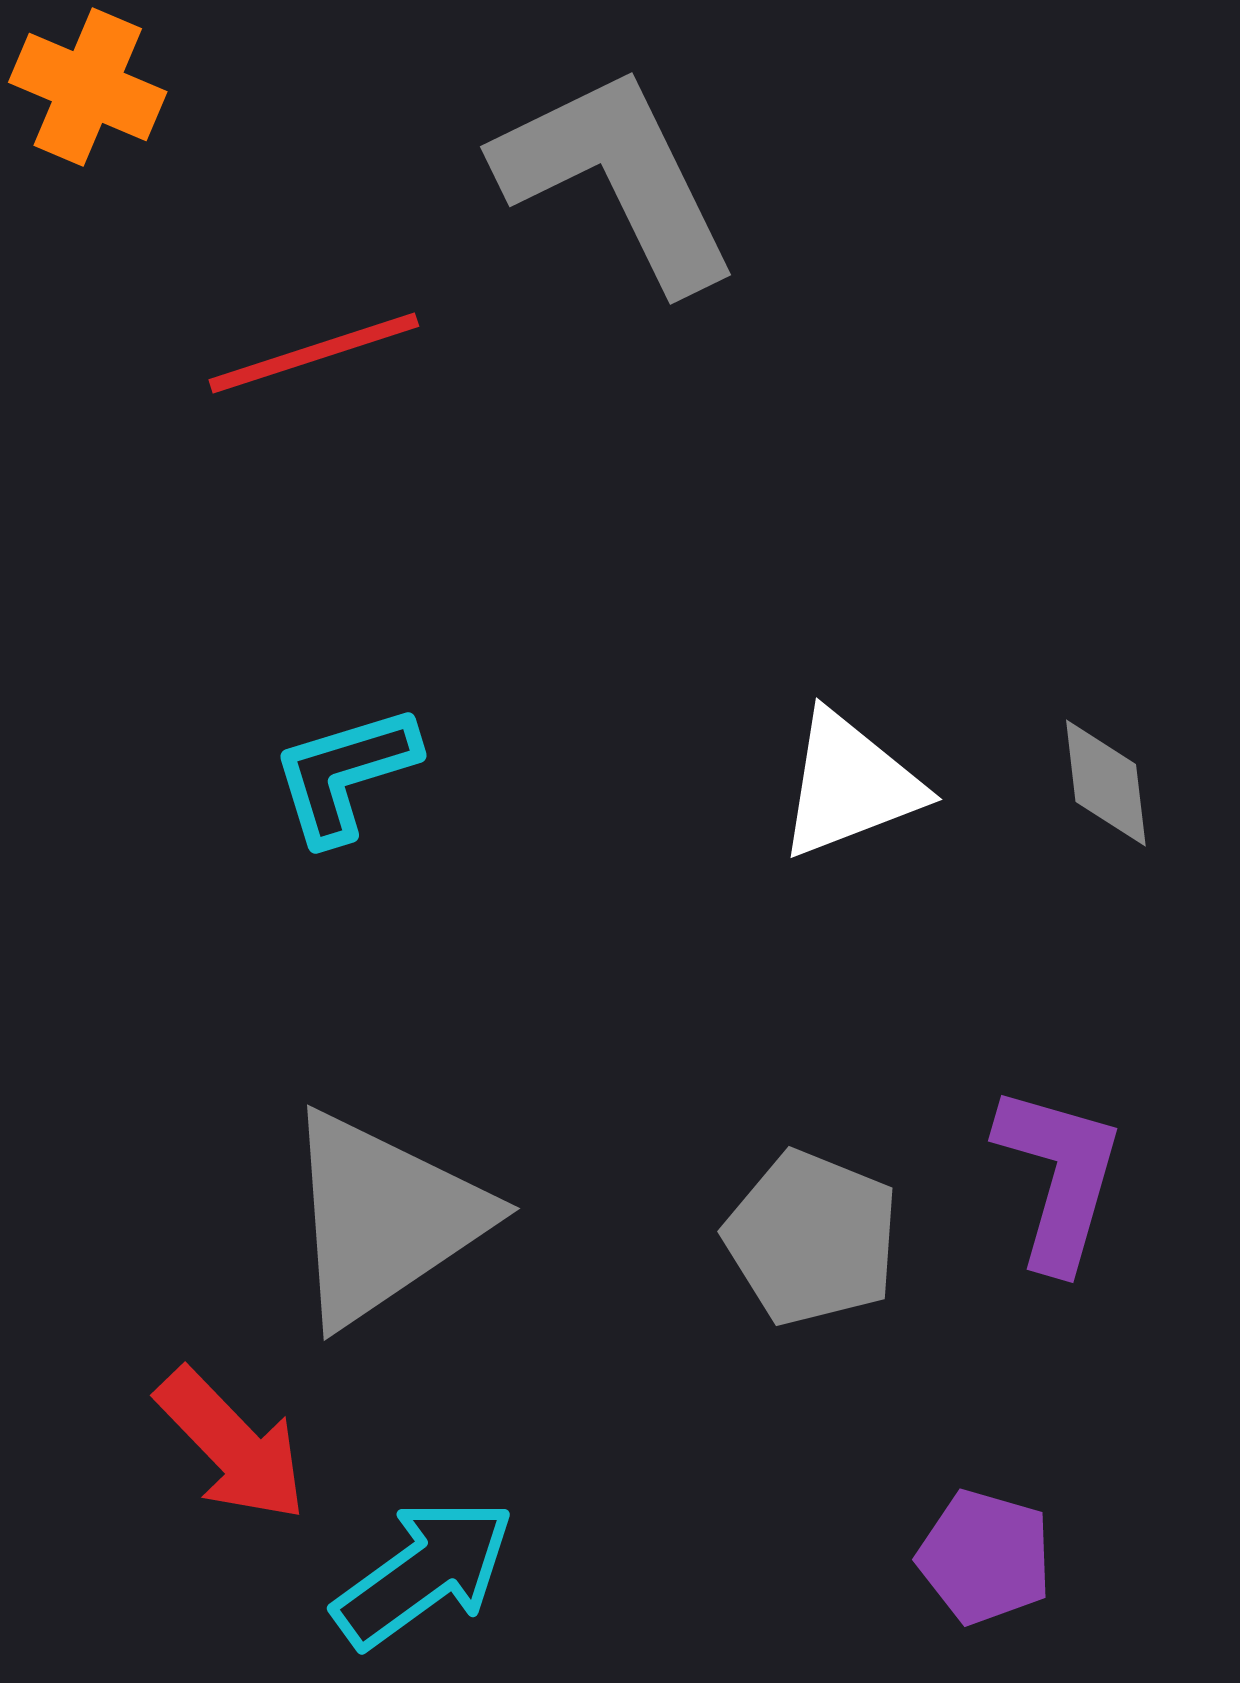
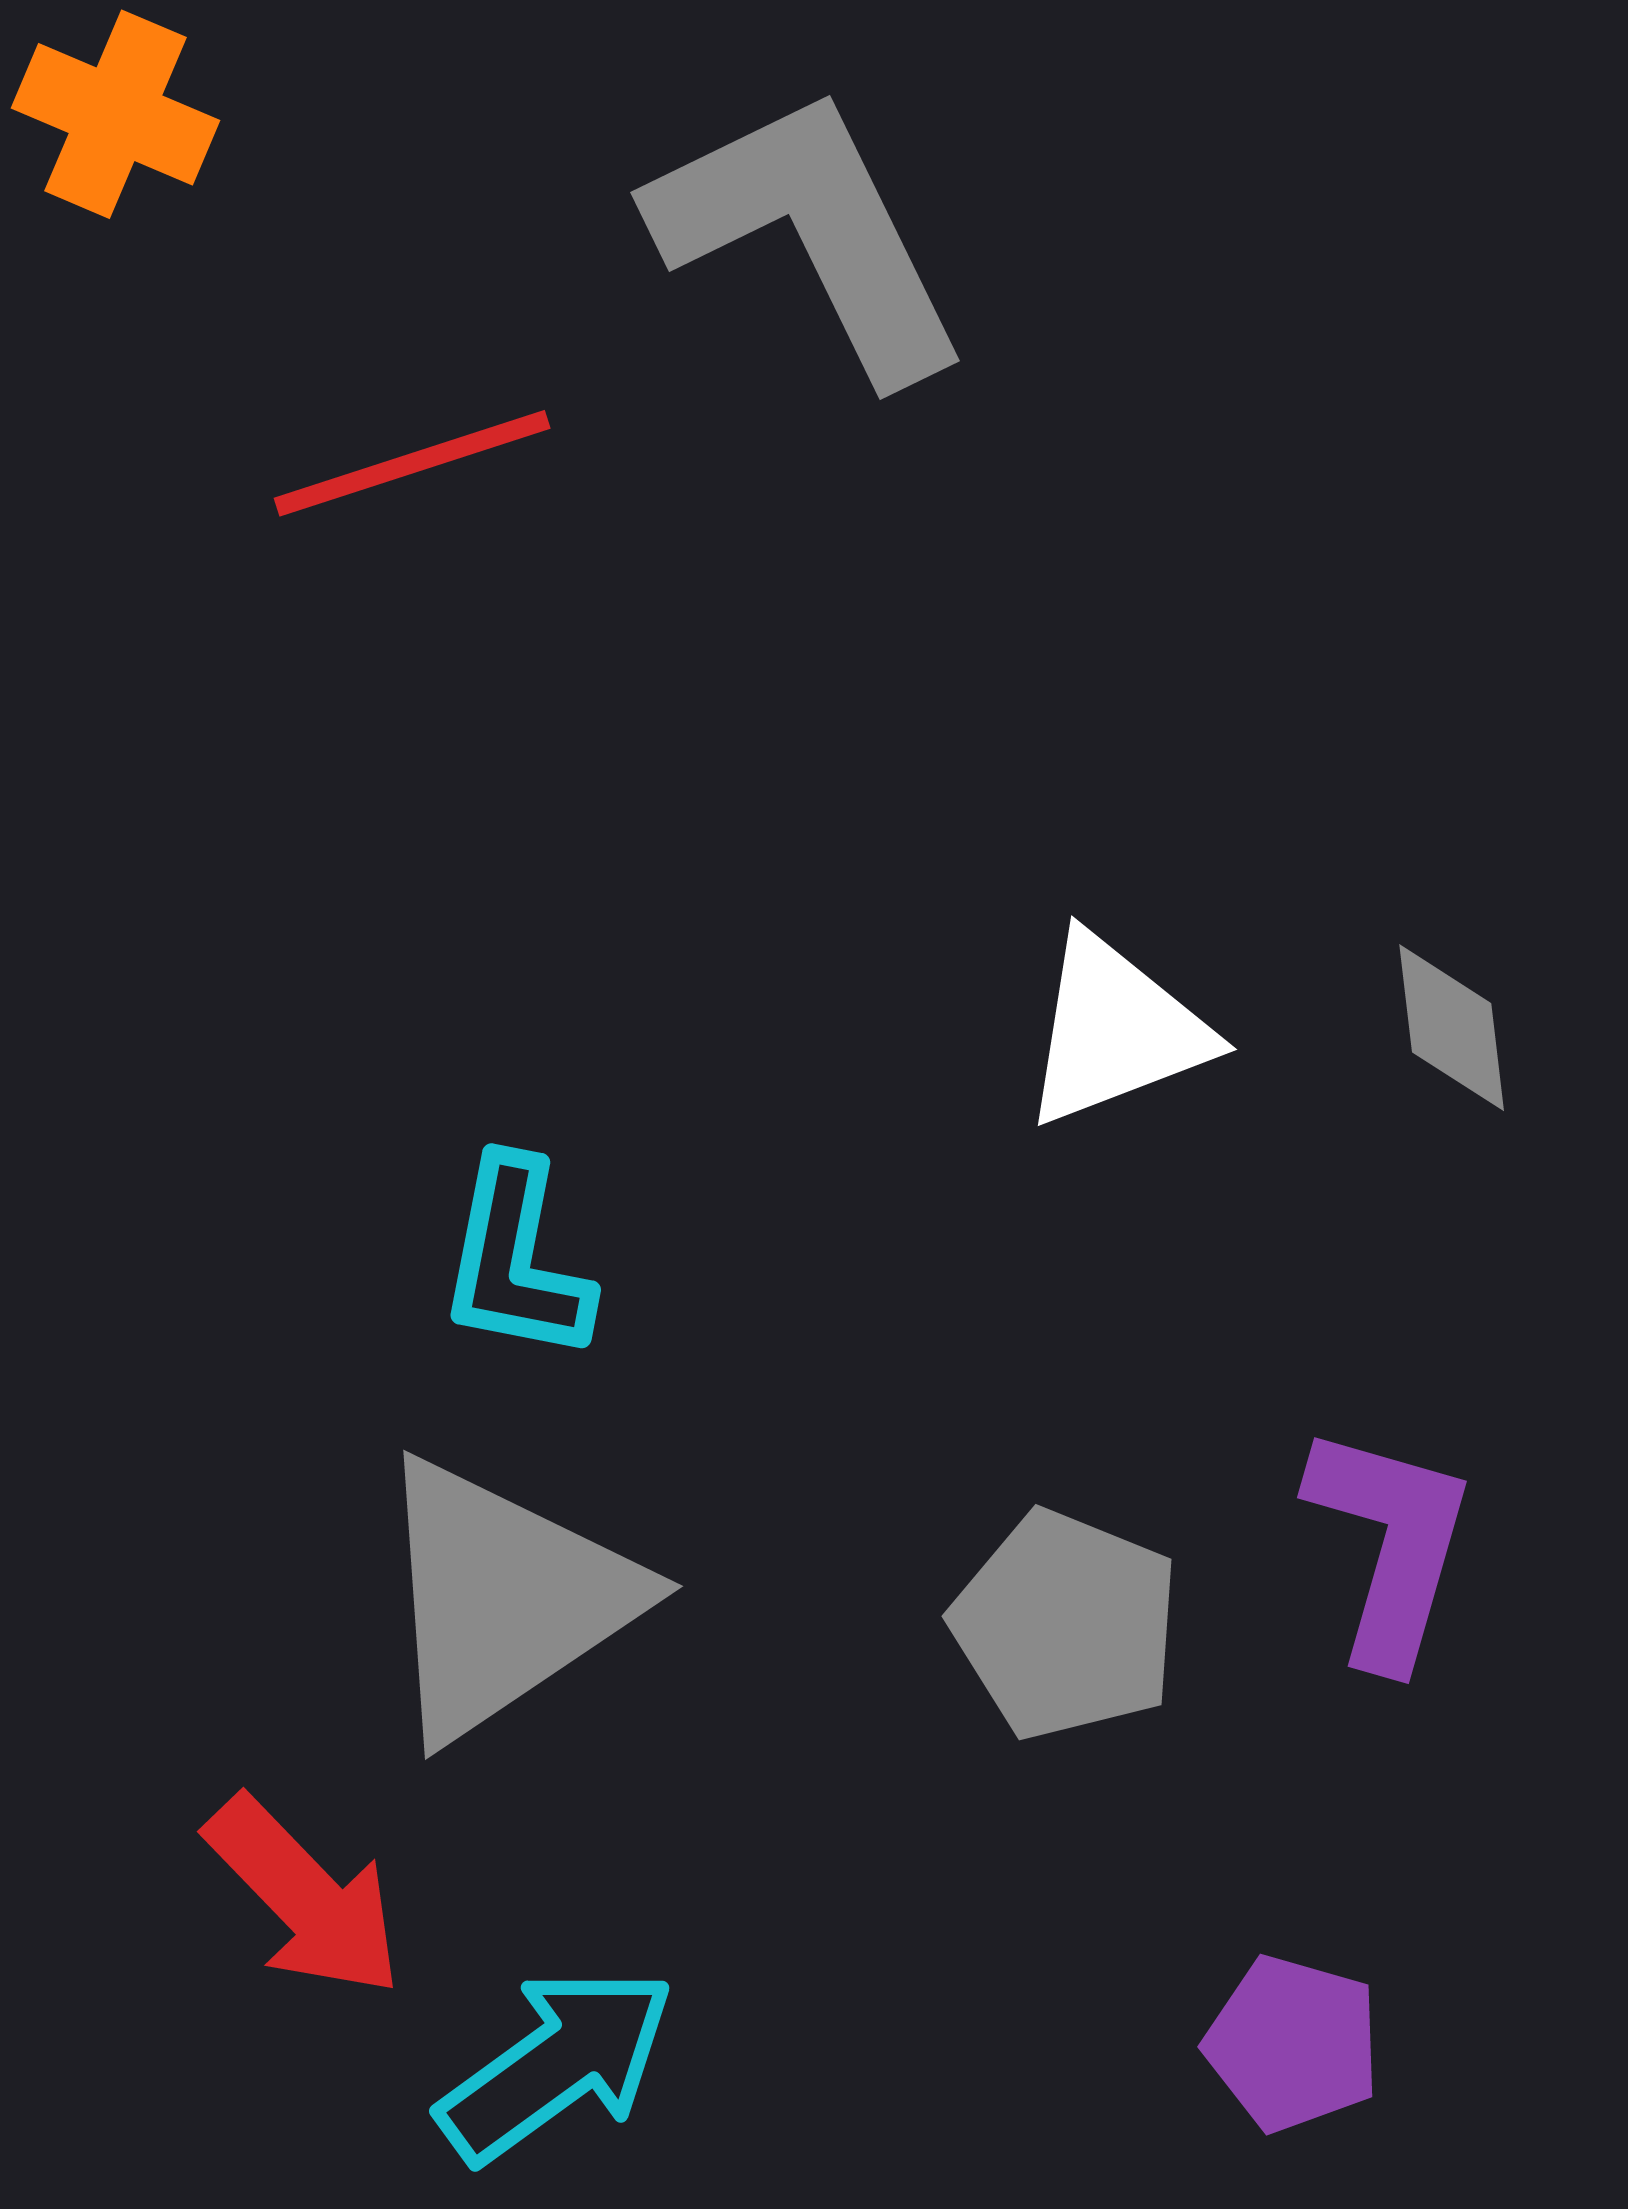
cyan L-shape: (345, 774) -> (516, 1260), moved, turned -62

